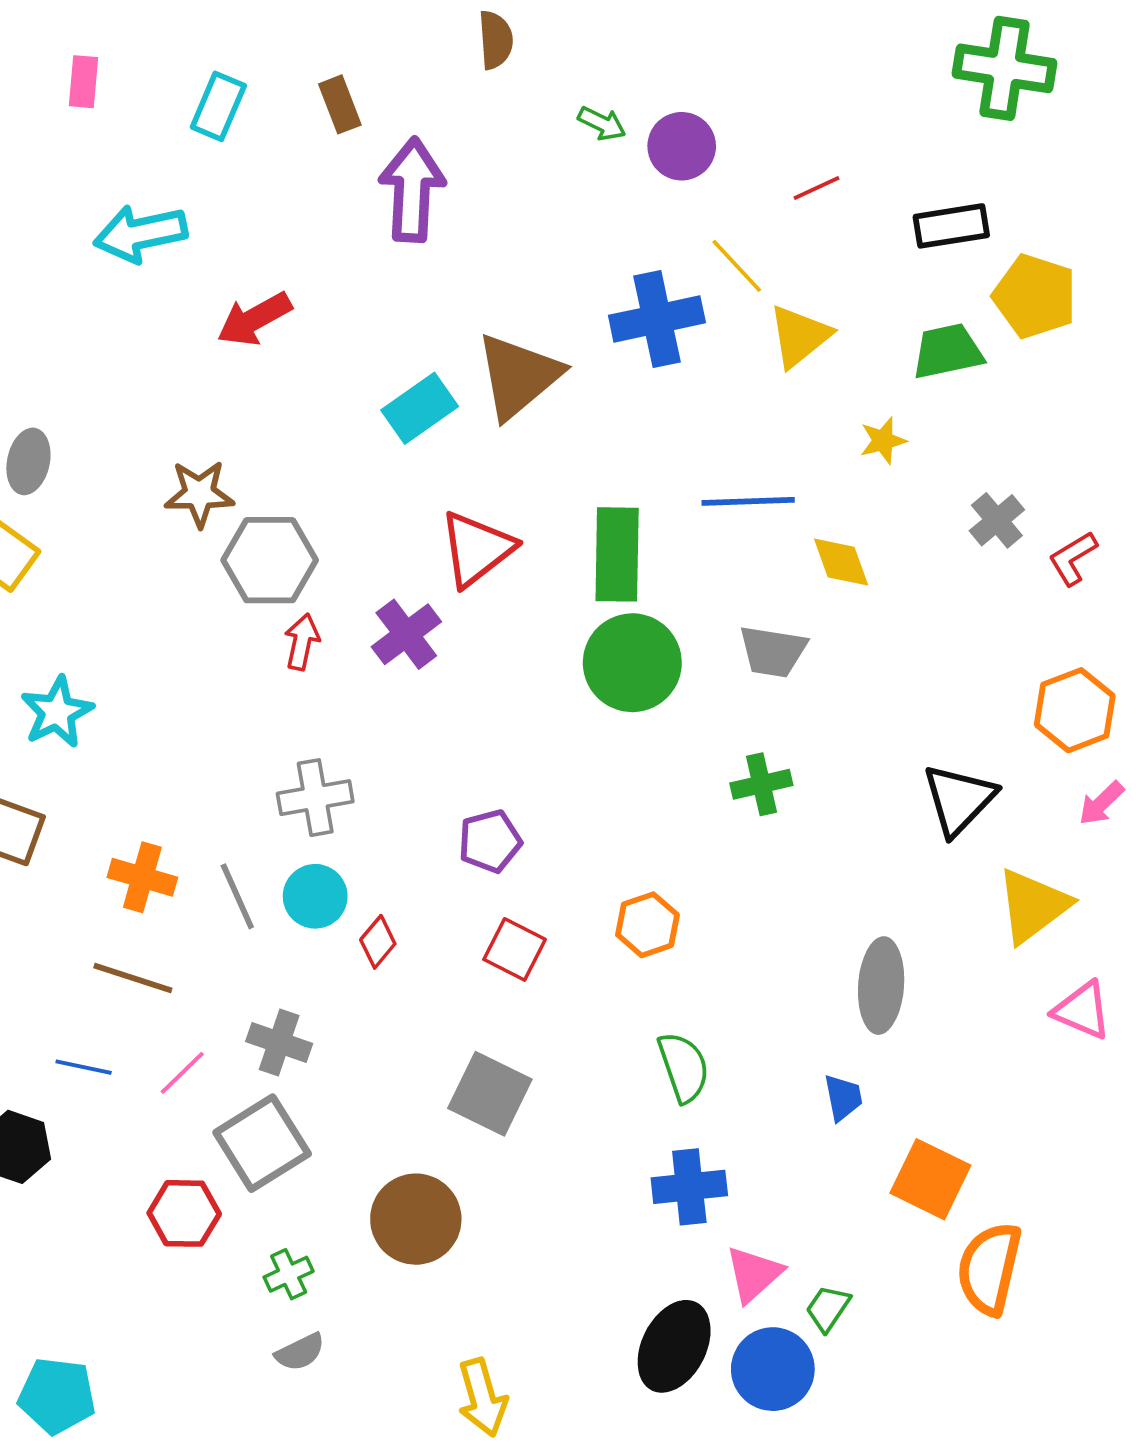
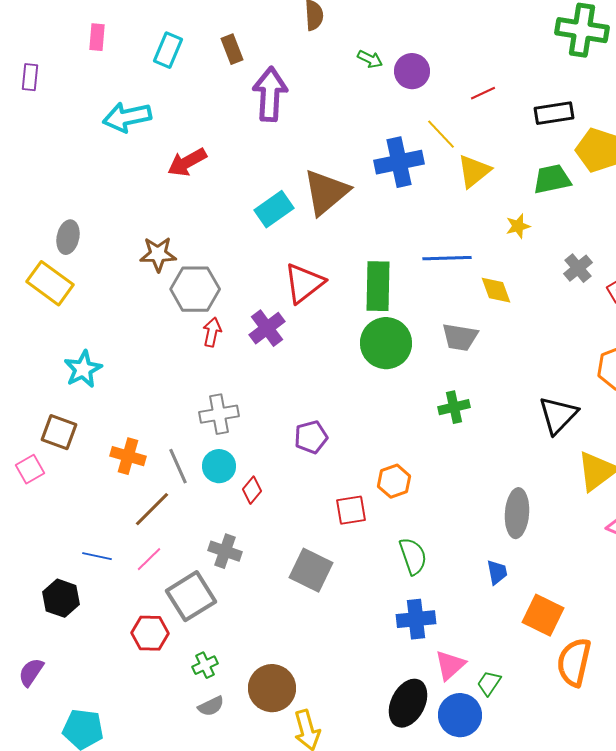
red square: (515, 949) -> (351, 510), moved, turned -36
brown line: (133, 978) -> (152, 509), moved, turned -63
gray cross: (279, 1042) -> (225, 551), moved
brown circle: (416, 1219) -> (272, 688), moved

